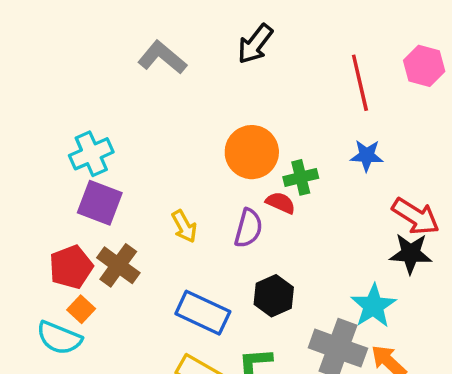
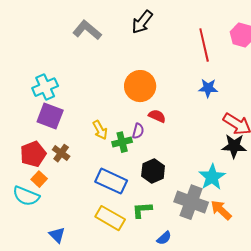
green cross: (301, 177) -> (122, 142), moved
purple semicircle: (248, 228) -> (138, 131), size x0.7
brown cross: (118, 265) -> (61, 153), size x0.7

